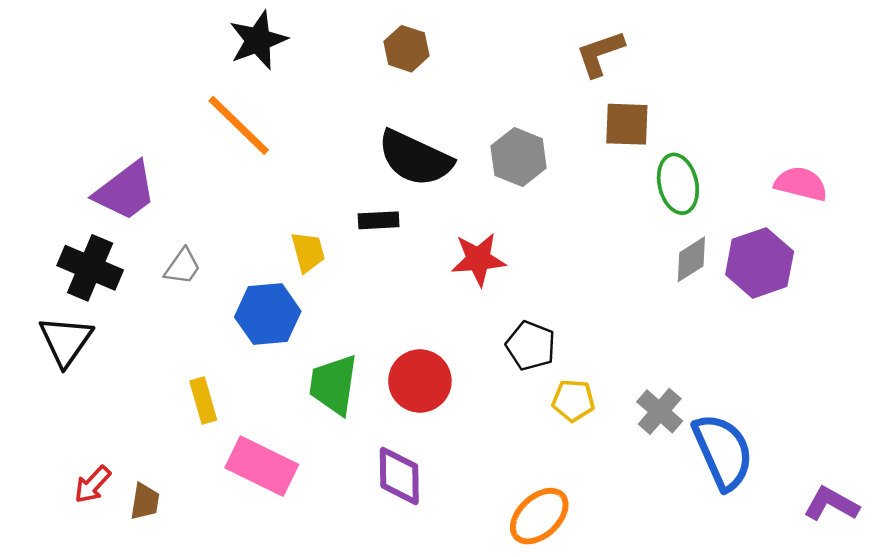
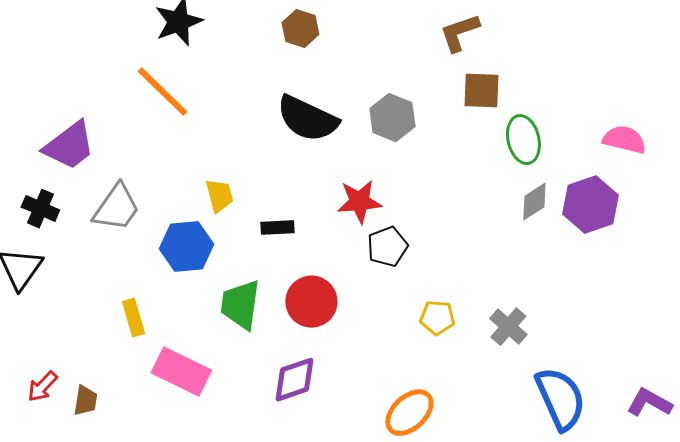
black rectangle: (379, 220) -> (277, 228), moved
gray trapezoid: (183, 267) -> (116, 208), size x1.6
black cross: (90, 268) -> (40, 209), size x0.7
black pentagon: (531, 346) -> (387, 247), moved, turned 30
blue semicircle: (723, 452) -> (560, 399), moved
purple diamond: (399, 476) -> (294, 380), turned 72

